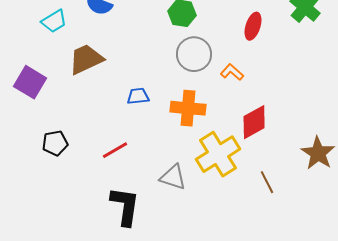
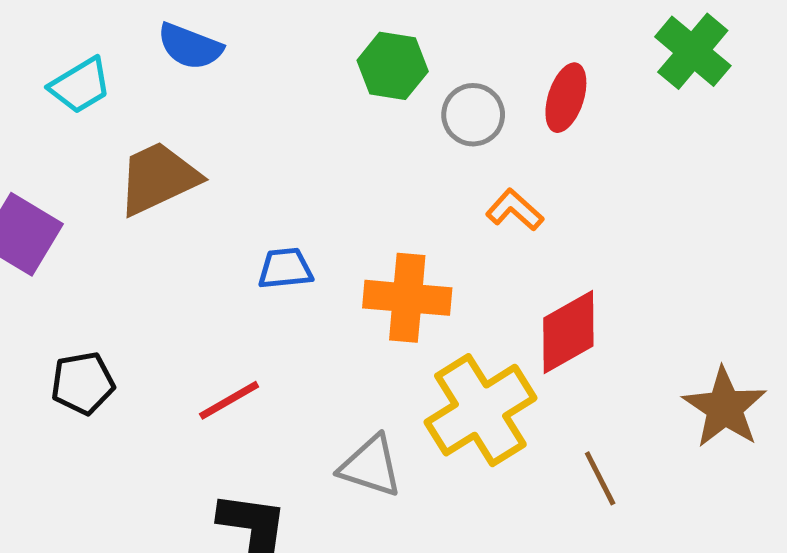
gray circle: (194, 54) -> (473, 115), moved, size x0.7

